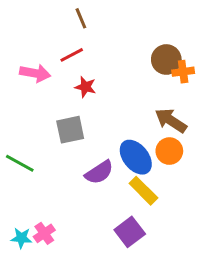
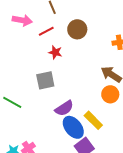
brown circle: (166, 59) -> (77, 29), moved
pink arrow: (35, 73) -> (22, 20), moved
blue ellipse: (136, 157) -> (73, 127), moved

